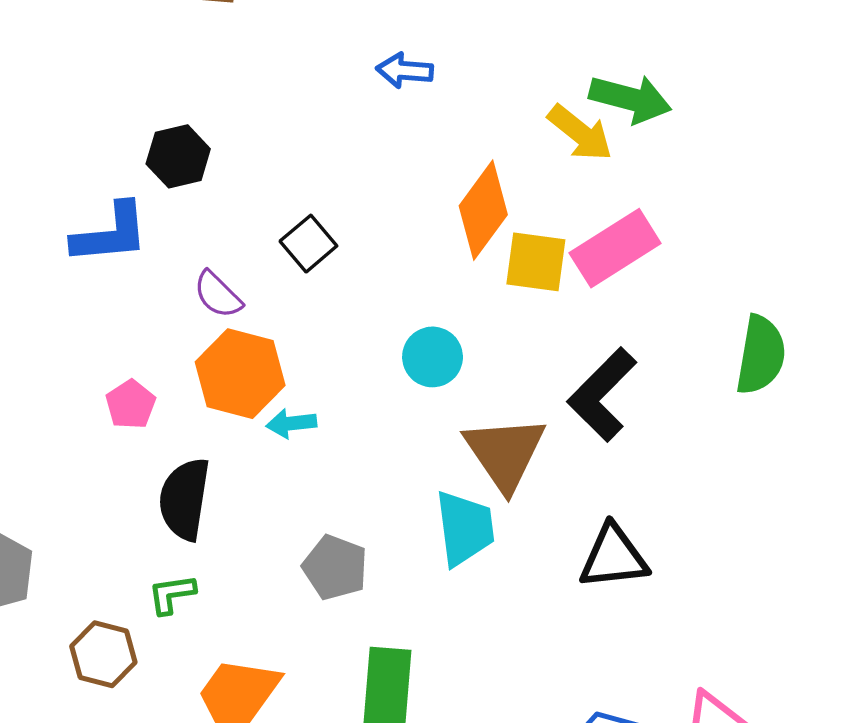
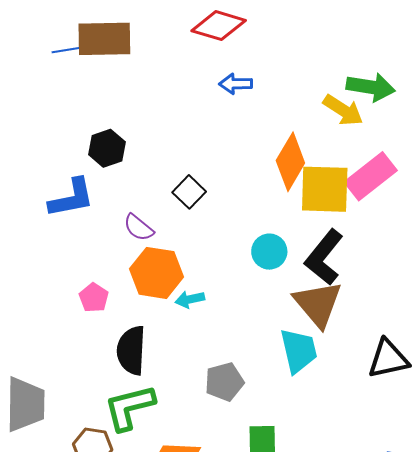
yellow square: (536, 262) -> (325, 189), size x1.4
black L-shape: (602, 394) -> (324, 257), moved
gray pentagon: (335, 567) -> (224, 382), turned -30
green L-shape: (172, 594) -> (129, 407), size x1.8

